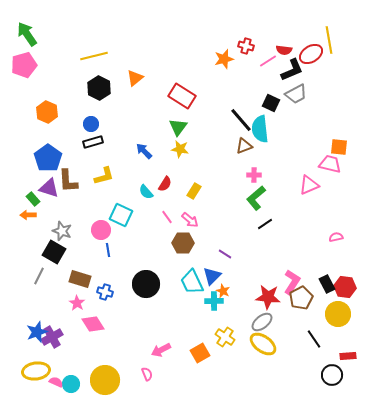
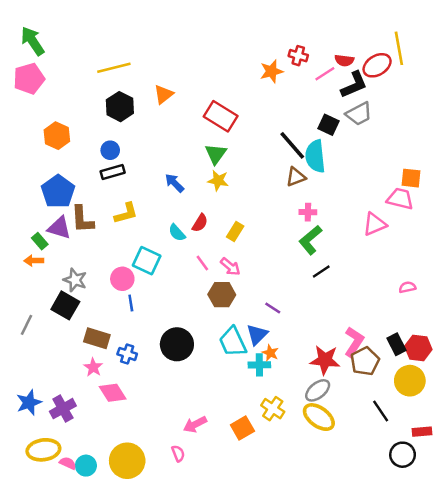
gray line: (39, 276) -> (26, 325), moved
blue star: (37, 332) -> (29, 403), moved

